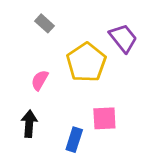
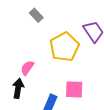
pink semicircle: (40, 80) -> (27, 68), moved

